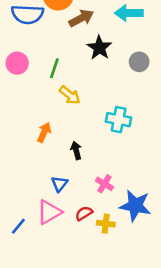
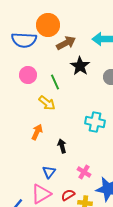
pink circle: (17, 63) -> (28, 75), moved
green line: (54, 68) -> (55, 82), moved, turned -42
yellow arrow: (70, 95) -> (47, 103), moved

